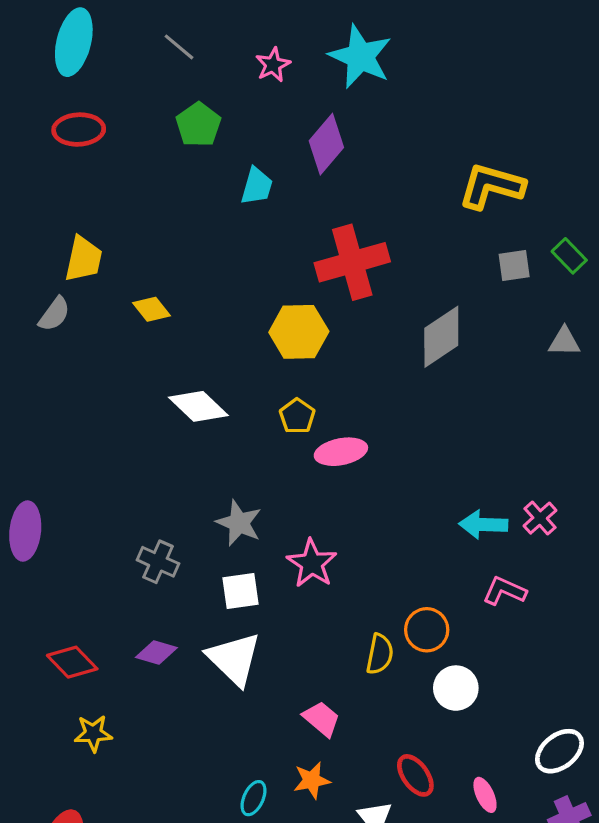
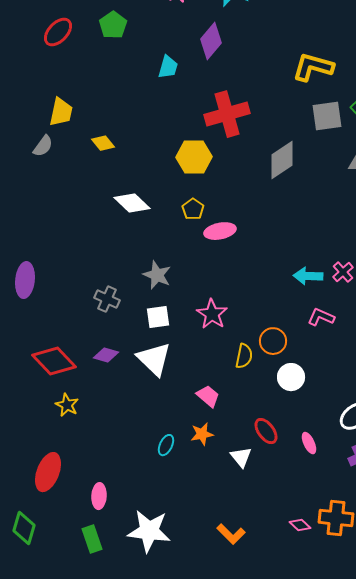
green pentagon: (198, 125) -> (113, 25), moved
red ellipse: (79, 130) -> (58, 32), turned -44
gray square: (514, 266) -> (327, 116), size x1.5
pink star: (312, 563) -> (212, 314), moved
red diamond: (72, 662) -> (54, 361), size x1.4
yellow star: (93, 733) -> (67, 405), turned 30

